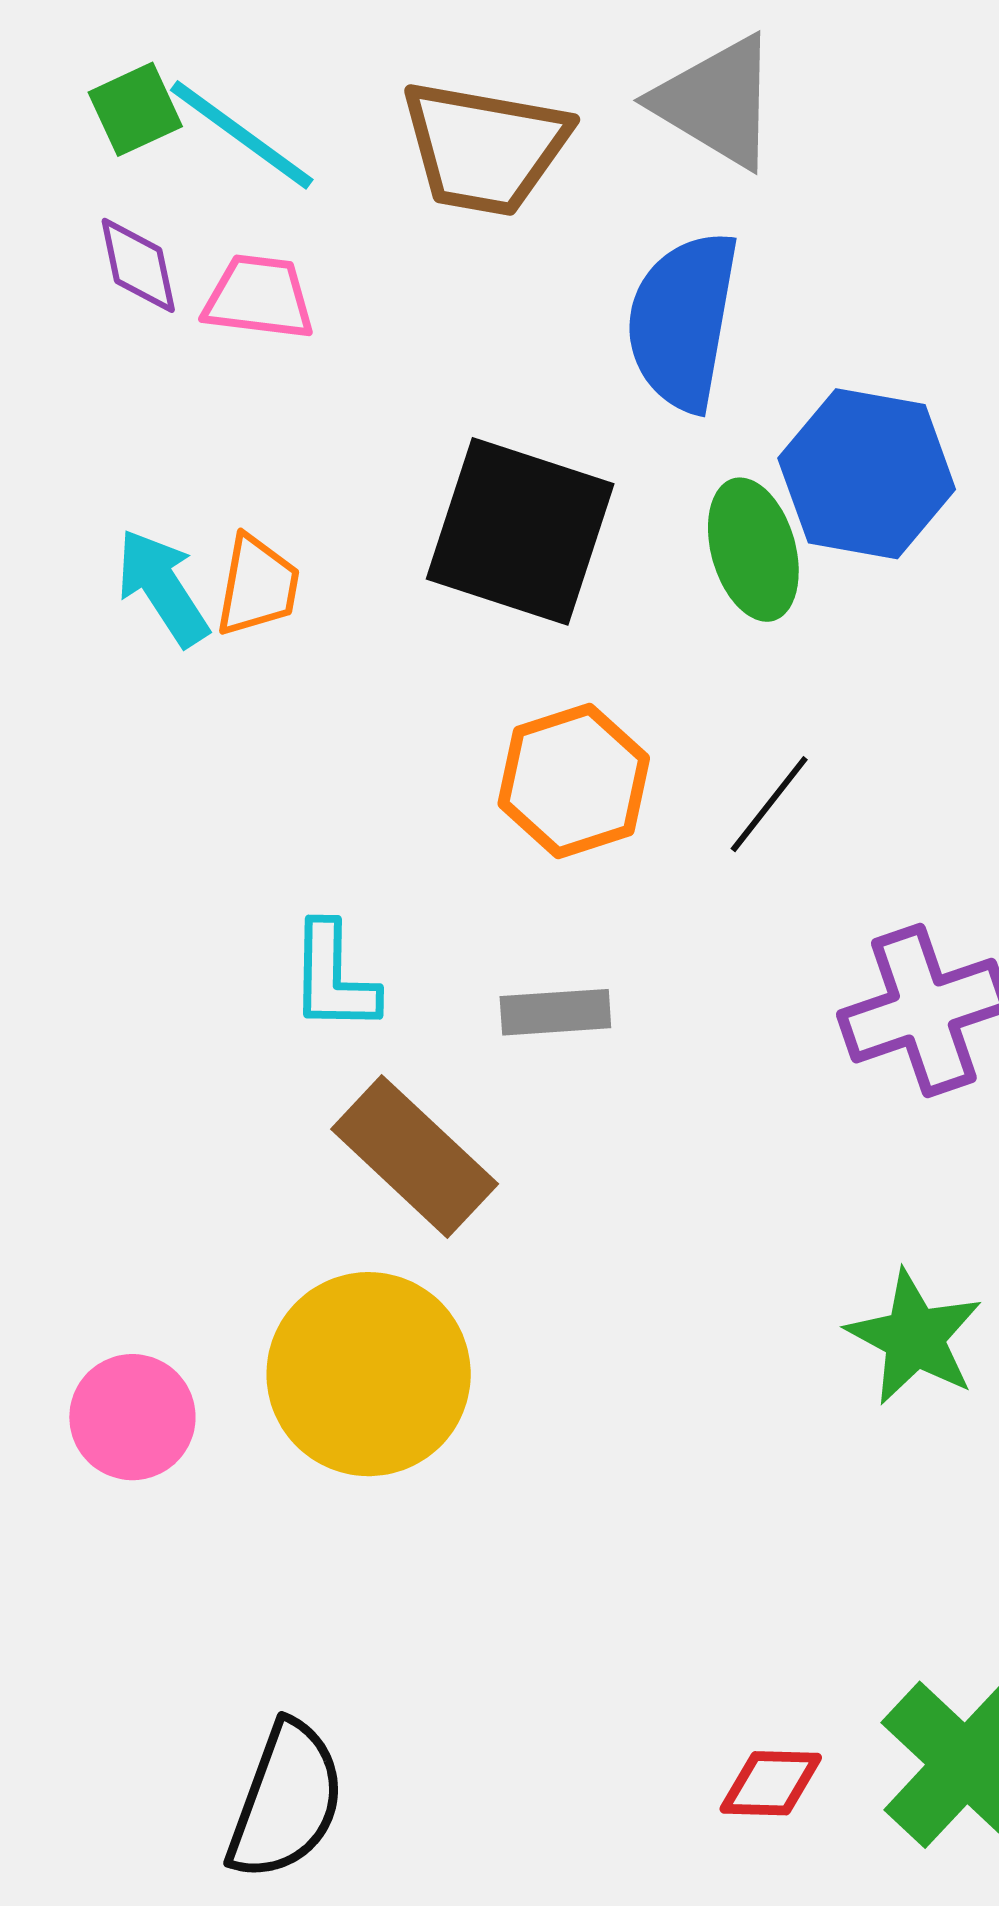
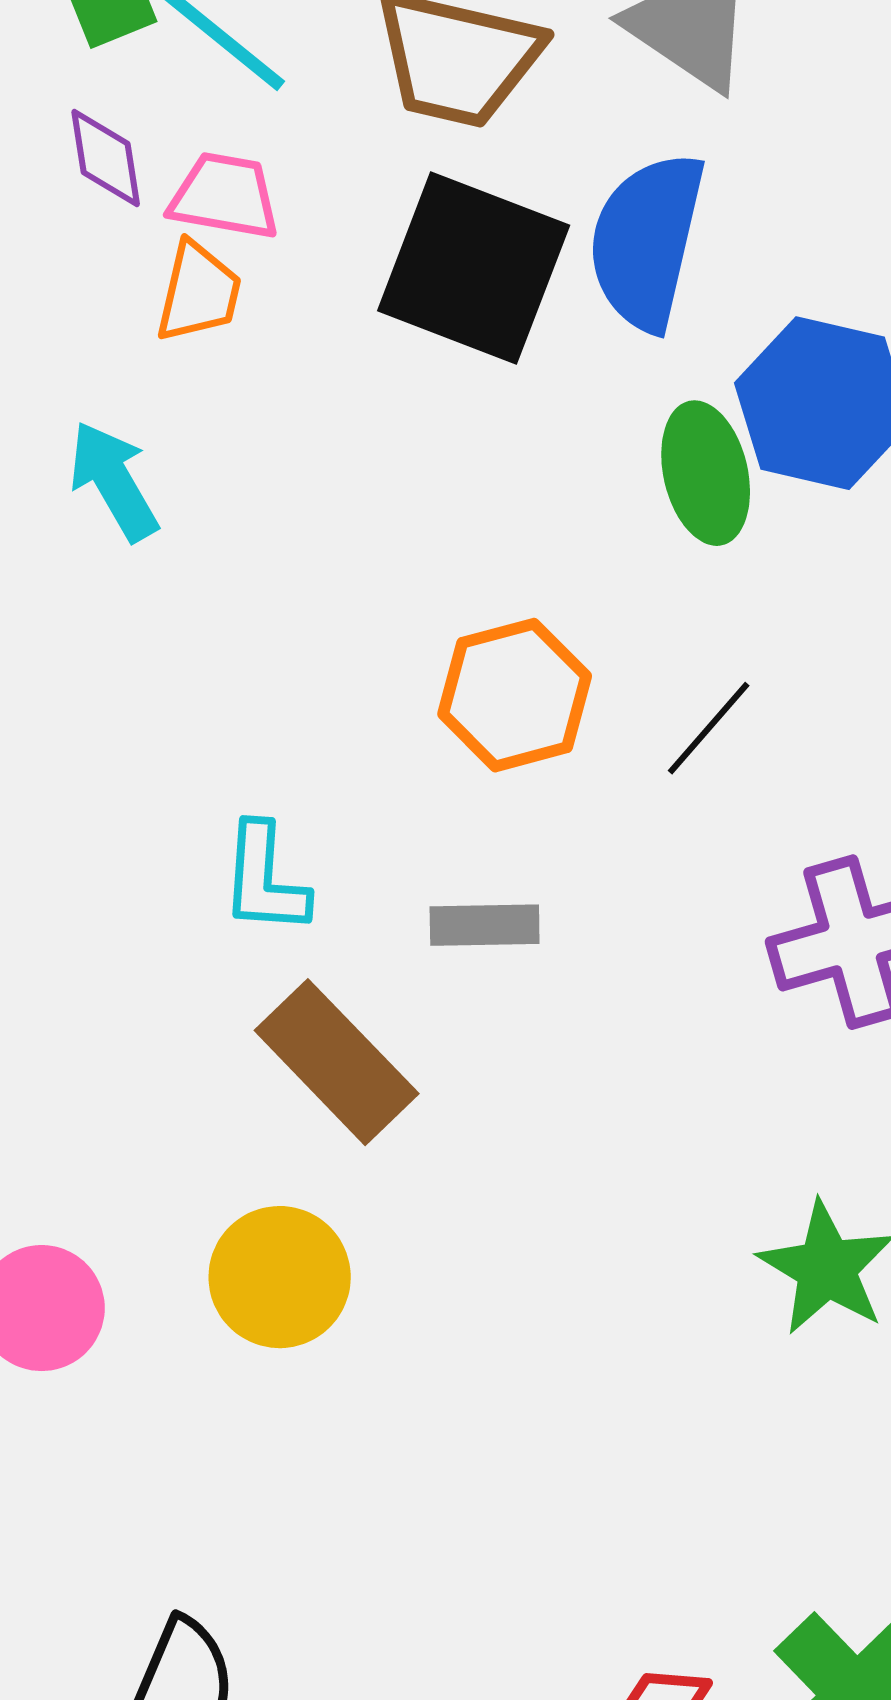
black square: (520, 531) -> (474, 268), moved
orange trapezoid: (258, 586) -> (199, 292), moved
yellow circle: (369, 1374) -> (280, 1277), size x0.7

